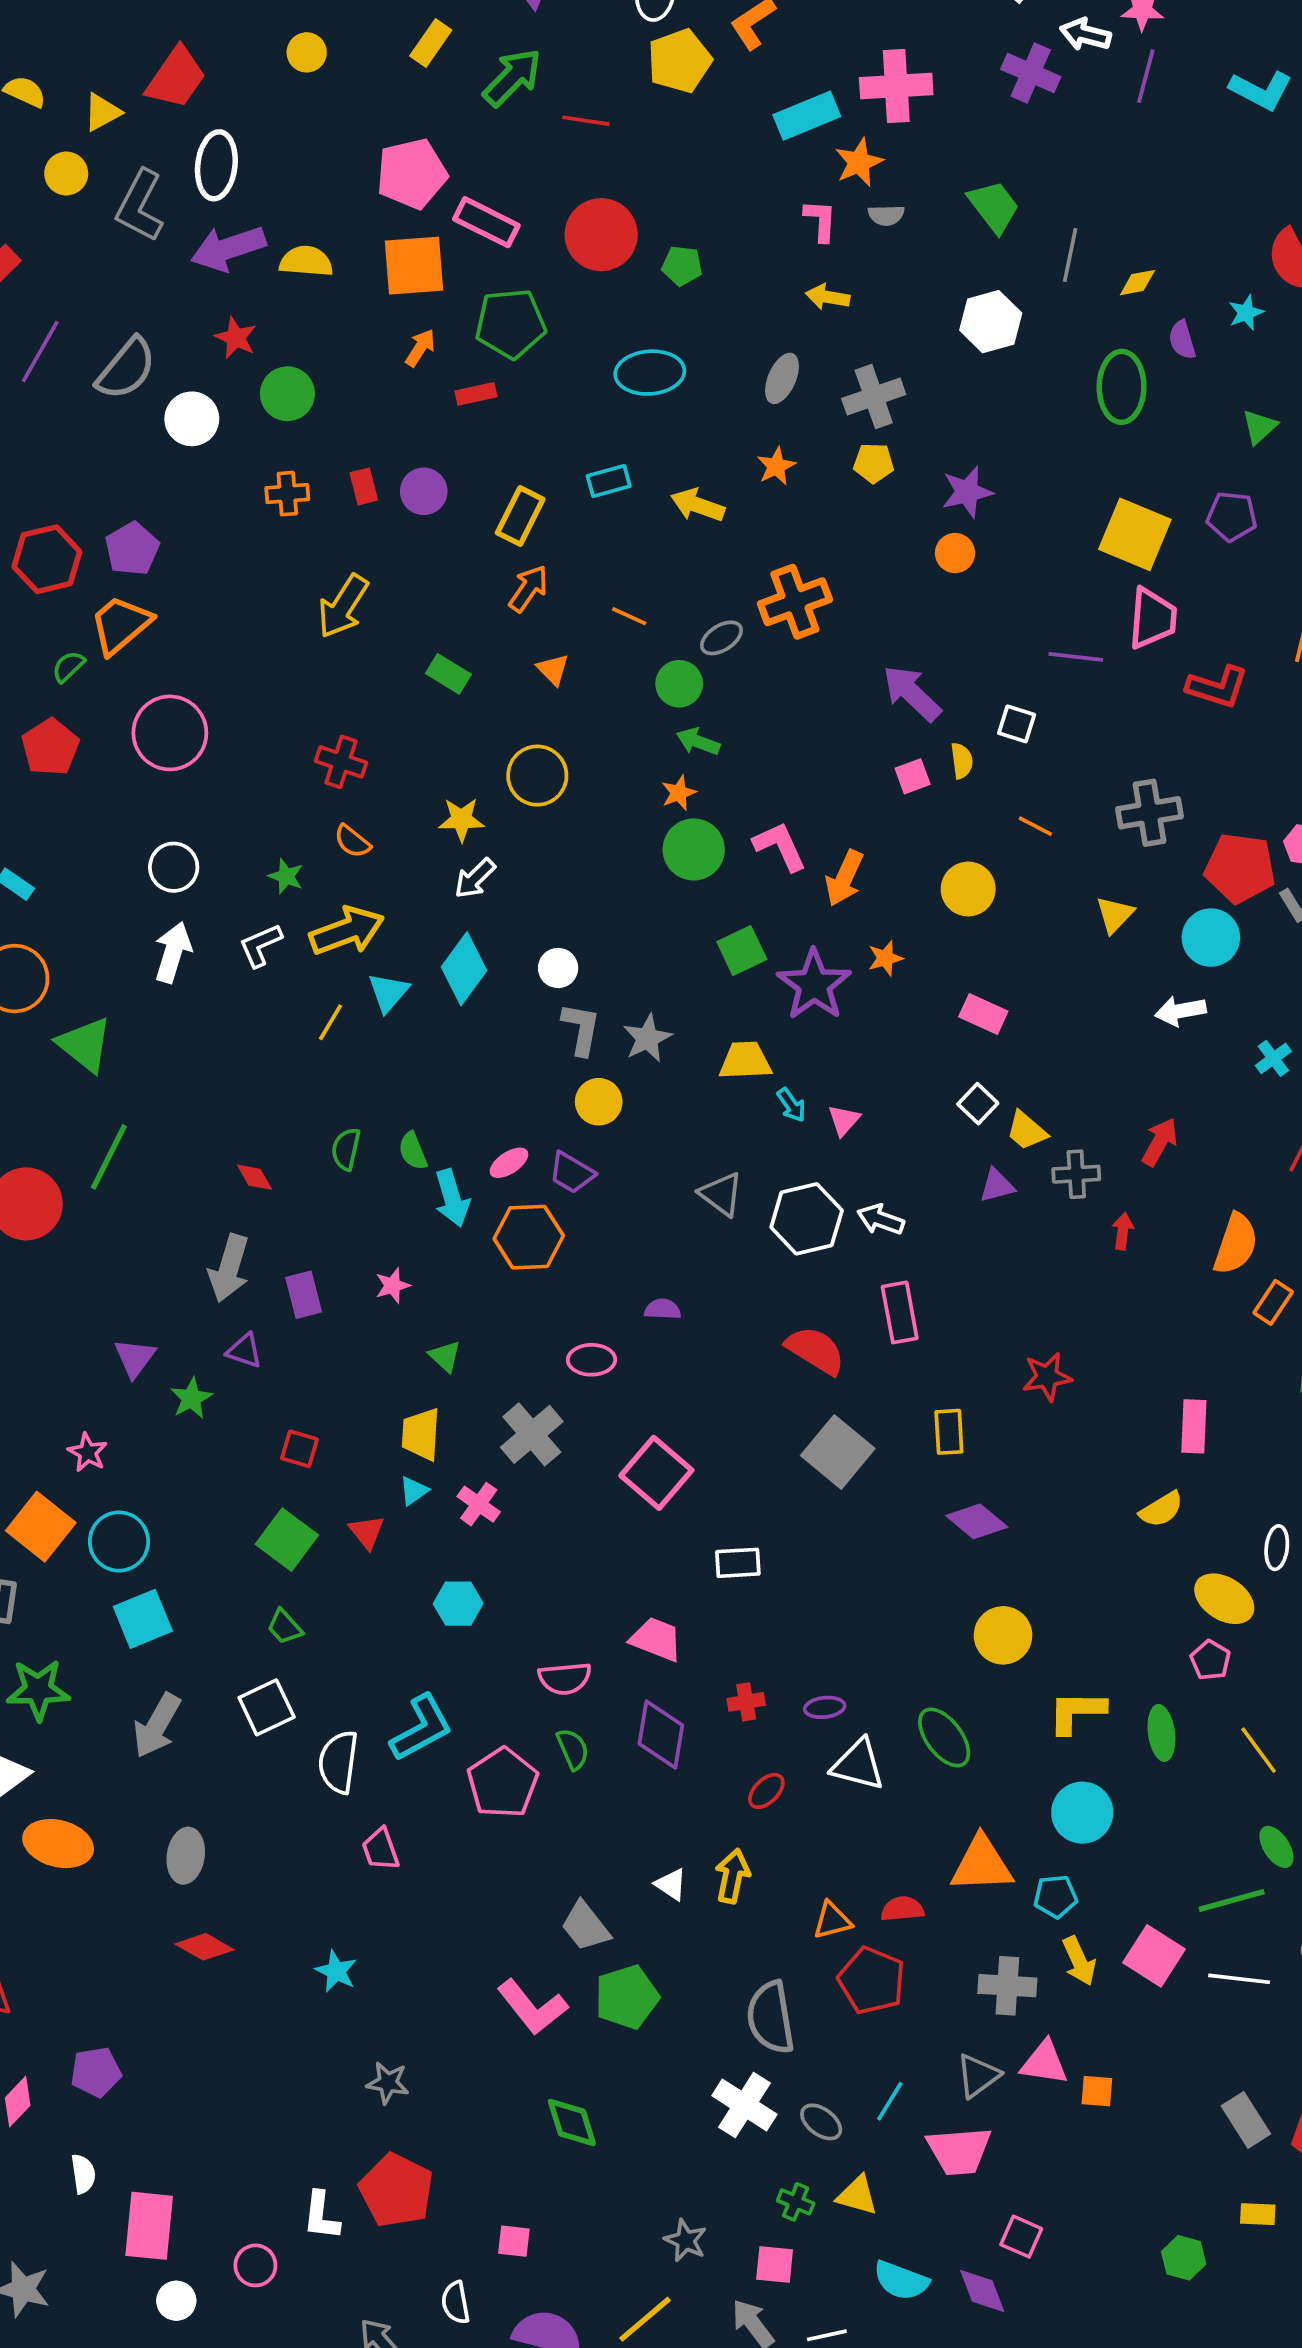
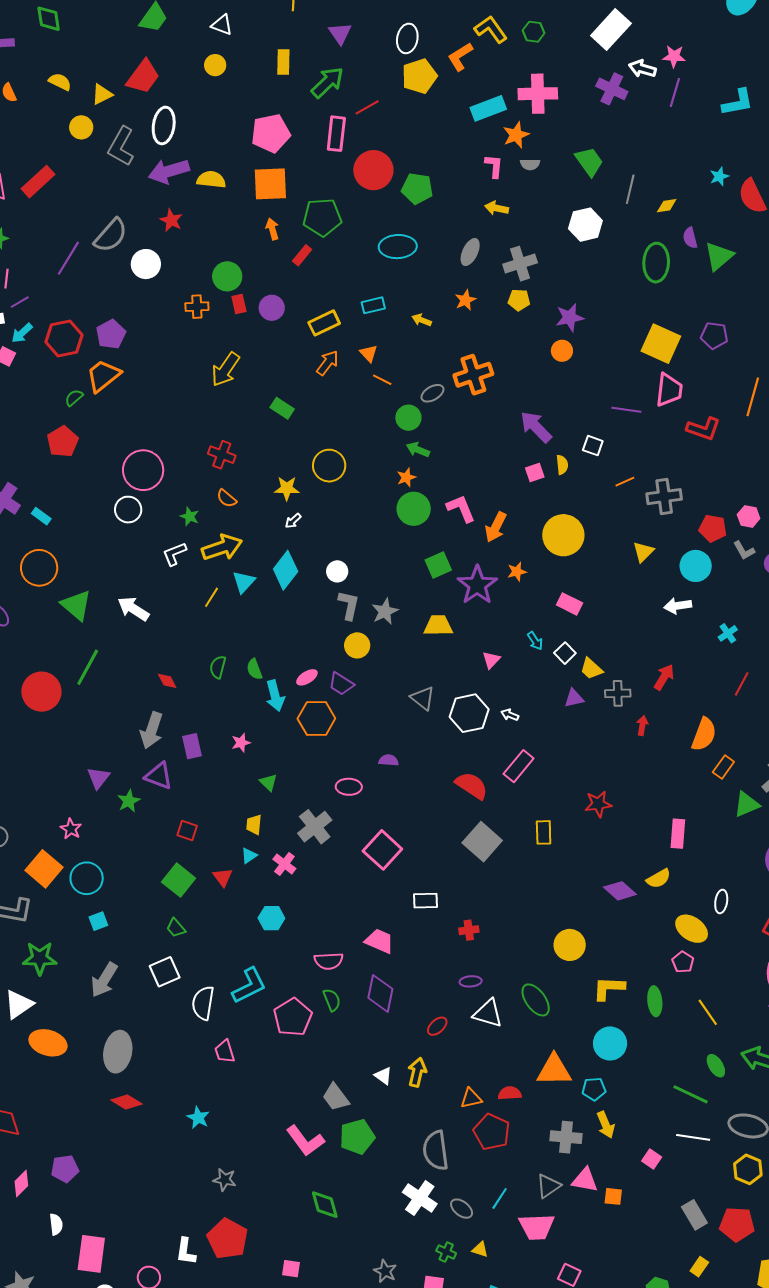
yellow rectangle: (431, 43) -> (283, 62), turned -35
cyan L-shape: (1261, 90) -> (738, 102), turned -40
red line: (586, 121) -> (367, 107), turned -40
pink rectangle: (486, 222) -> (336, 134), moved, turned 68
green pentagon: (682, 266) -> (417, 188), size x1.4
cyan star: (1246, 313) -> (719, 176), moved
orange arrow: (420, 348) -> (272, 229), turned -50
purple line: (40, 352) -> (68, 258), moved
green circle: (287, 394) -> (227, 276), moved
red rectangle: (476, 394) -> (302, 255), turned -40
green triangle: (1259, 427) -> (719, 256), moved, size x1.5
yellow arrow: (698, 505) -> (422, 320), size x0.7
yellow rectangle: (520, 516) -> (324, 323), turned 36
orange triangle: (553, 669) -> (369, 353), moved
pink circle: (170, 733) -> (143, 470), moved
orange line: (1035, 826) -> (625, 482), moved, turned -54
red pentagon: (1240, 868) -> (713, 528), size x0.7
white arrow: (475, 878) -> (293, 521), size x0.7
yellow circle: (968, 889) -> (563, 535), size x1.4
white arrow: (173, 952) -> (133, 609), moved, turned -76
cyan arrow: (791, 1105) -> (535, 641), moved
white arrow: (881, 1220) -> (510, 715), size x0.7
pink rectangle: (900, 1312) -> (519, 766), turned 48
purple triangle: (244, 1351) -> (159, 776), size x1.4
yellow trapezoid: (421, 1434) -> (254, 825), size x0.7
purple diamond: (977, 1521) -> (620, 891), moved
cyan square: (143, 1619) -> (98, 921), size x0.6
red cross: (746, 1702) -> (469, 930), moved
gray ellipse: (186, 1856) -> (118, 1052), size x1.4
green line: (1232, 1901) -> (690, 1094), turned 39
pink square: (1154, 1956) -> (652, 1159), moved, size x0.6
yellow triangle: (857, 2195) -> (480, 1249), size x0.7
yellow rectangle: (1258, 2214) -> (699, 1267), turned -60

